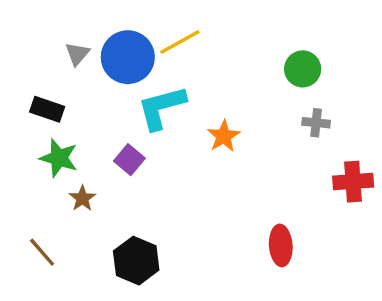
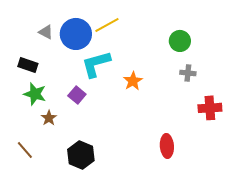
gray triangle: (77, 54) -> (46, 32), turned -42

